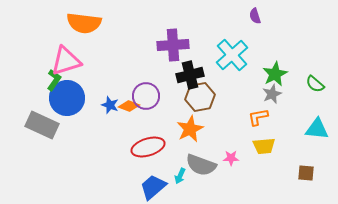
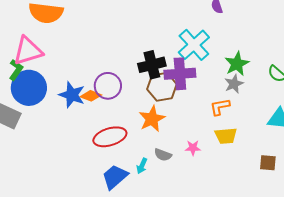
purple cross: (173, 45) -> (180, 74), moved
blue star: (110, 105) -> (72, 95), size x1.5
gray semicircle: (201, 165) -> (163, 155), size x0.6

